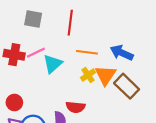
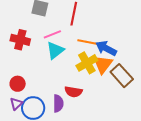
pink line: (36, 53) -> (52, 34), moved
blue arrow: (122, 53) -> (106, 48), moved
yellow cross: (88, 75) -> (87, 63), size x1.5

